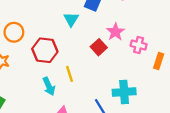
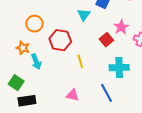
cyan arrow: (49, 86) -> (36, 62), moved
cyan cross: (124, 92) -> (119, 68), moved

